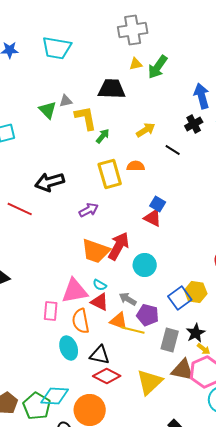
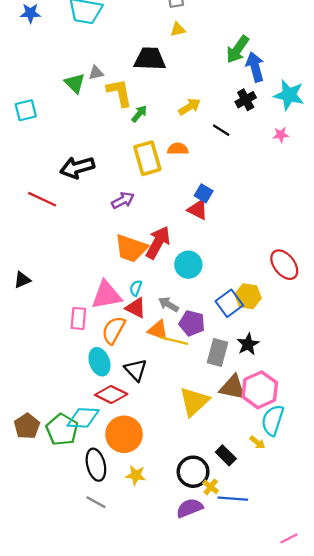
green arrow: (158, 67) -> (237, 49), moved
cyan semicircle: (100, 285) -> (136, 288), turned 80
orange semicircle: (81, 321) -> (113, 330), turned 40
yellow arrow: (204, 349) -> (257, 442), moved
black triangle: (100, 355) -> (136, 370), turned 35
red diamond: (107, 376) -> (111, 395), moved

